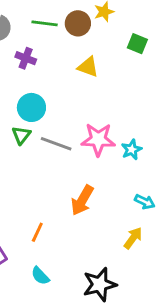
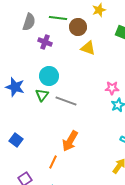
brown circle: (78, 23) -> (78, 27), moved
pink star: (98, 139) -> (112, 88), moved, size x0.6
orange arrow: (82, 200) -> (70, 141), moved

